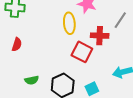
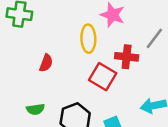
red semicircle: (17, 44) -> (46, 63), moved

